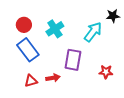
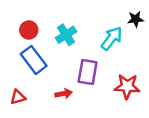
red star: (106, 72) -> (127, 86), size x1.5
red triangle: (31, 81) -> (18, 97), moved

